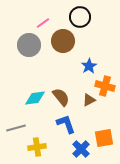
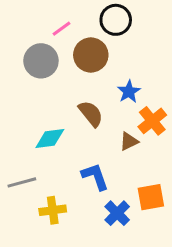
orange cross: (105, 86) -> (152, 121), turned 36
brown semicircle: (61, 97) -> (91, 114), moved

